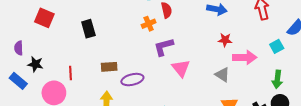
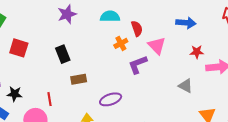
brown rectangle: (109, 67) -> (79, 79), moved
pink triangle: (181, 68) -> (157, 46), moved
gray triangle: (222, 75) -> (186, 86), moved

